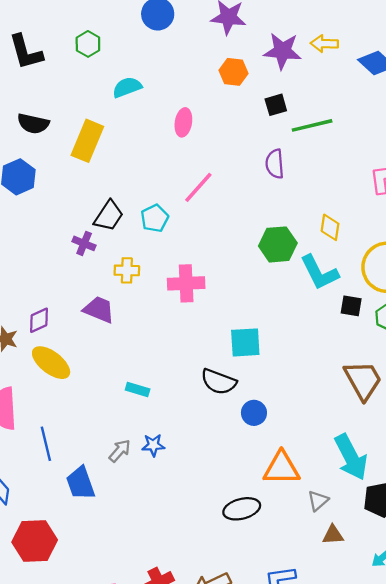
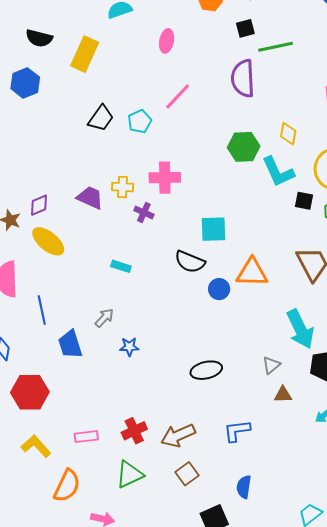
purple semicircle: (275, 164) -> (243, 78), size x1.5
purple cross: (84, 243) -> (144, 212), moved
yellow cross: (127, 270) -> (123, 187), moved
blue star: (153, 445) -> (129, 347), moved
orange triangle: (282, 468) -> (252, 273), moved

